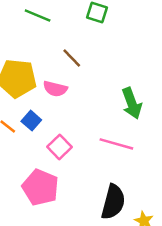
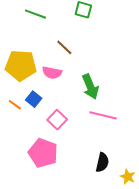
green arrow: (132, 103) -> (90, 87), moved
black semicircle: (113, 202) -> (102, 162), size x0.7

